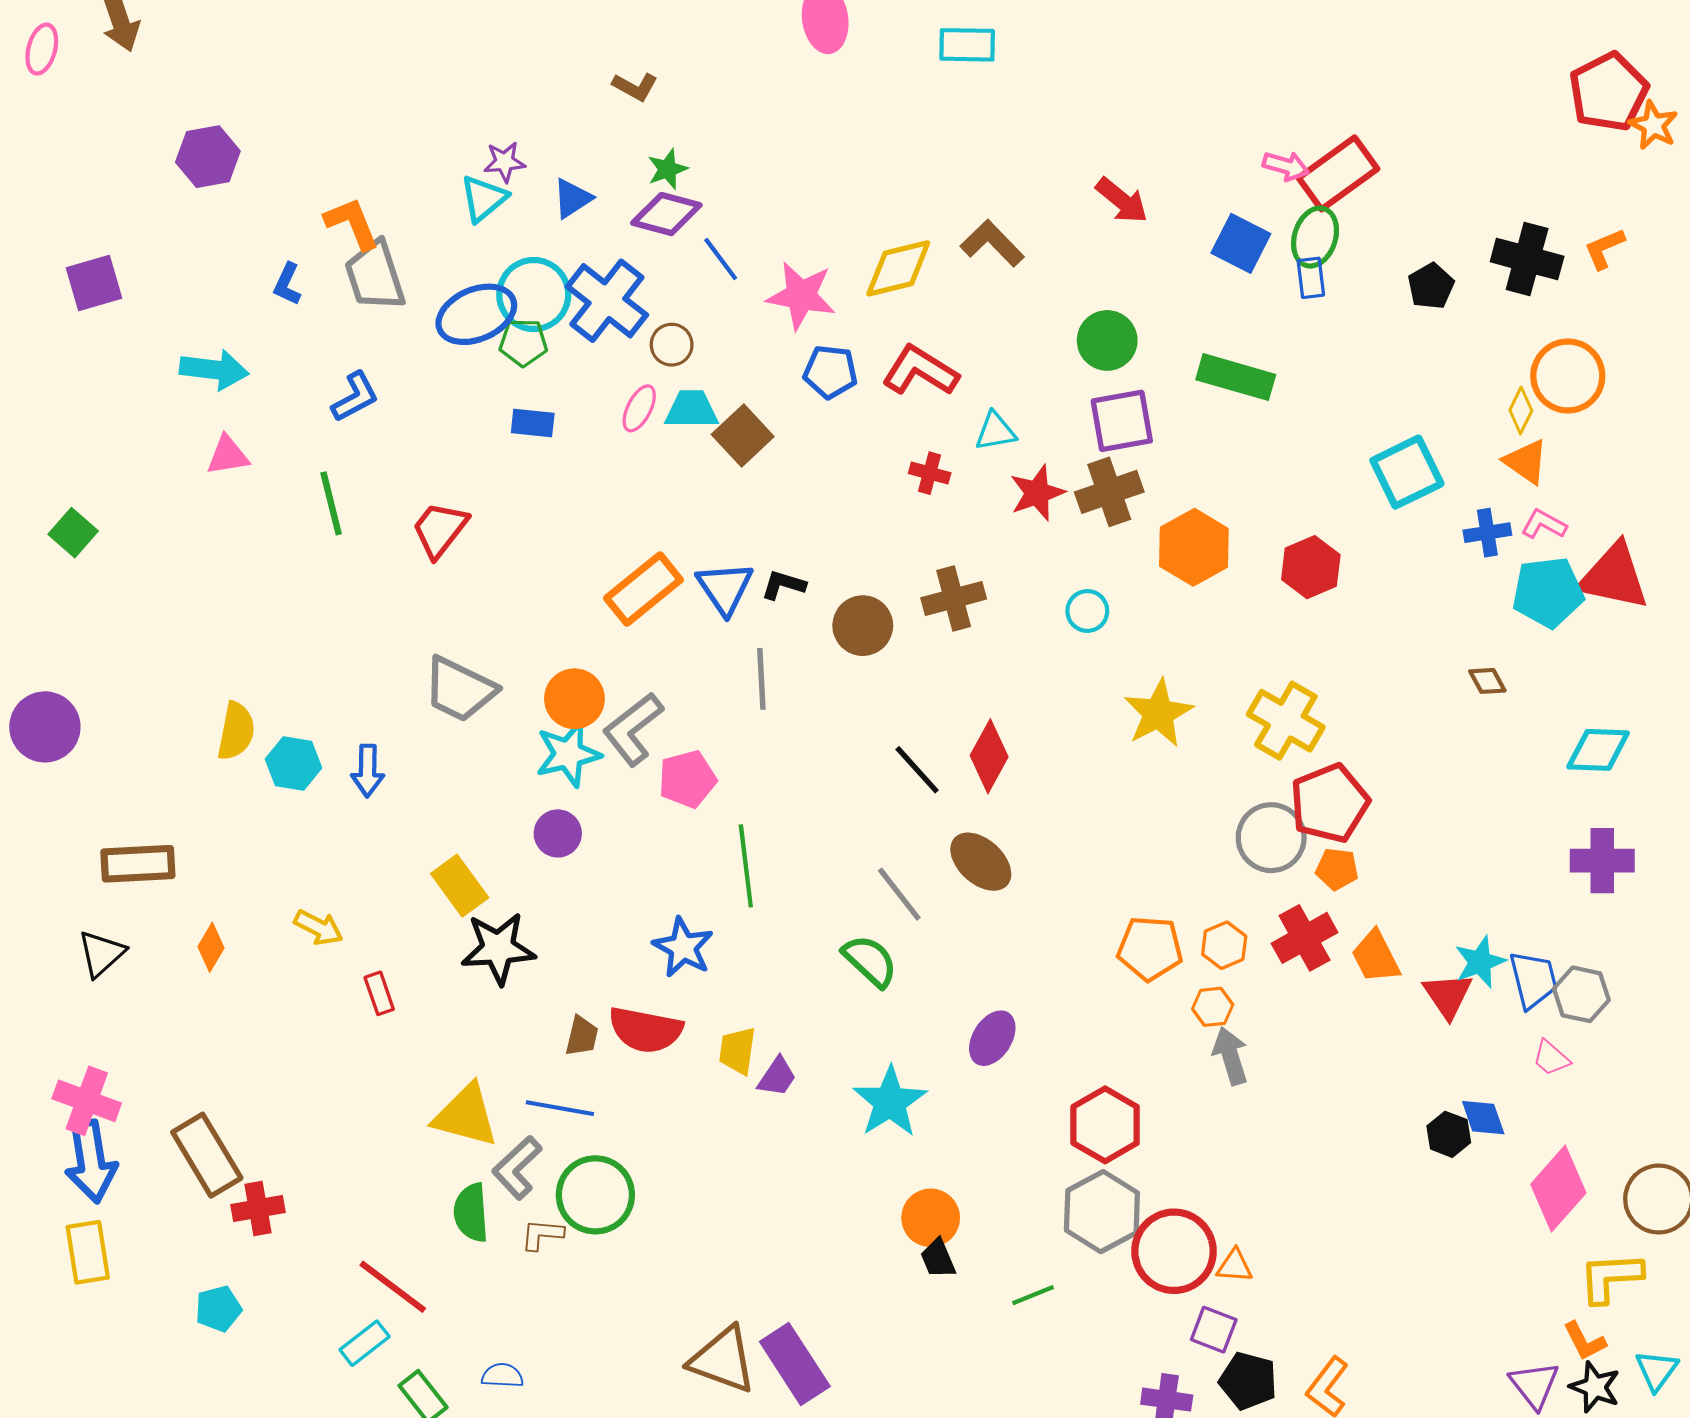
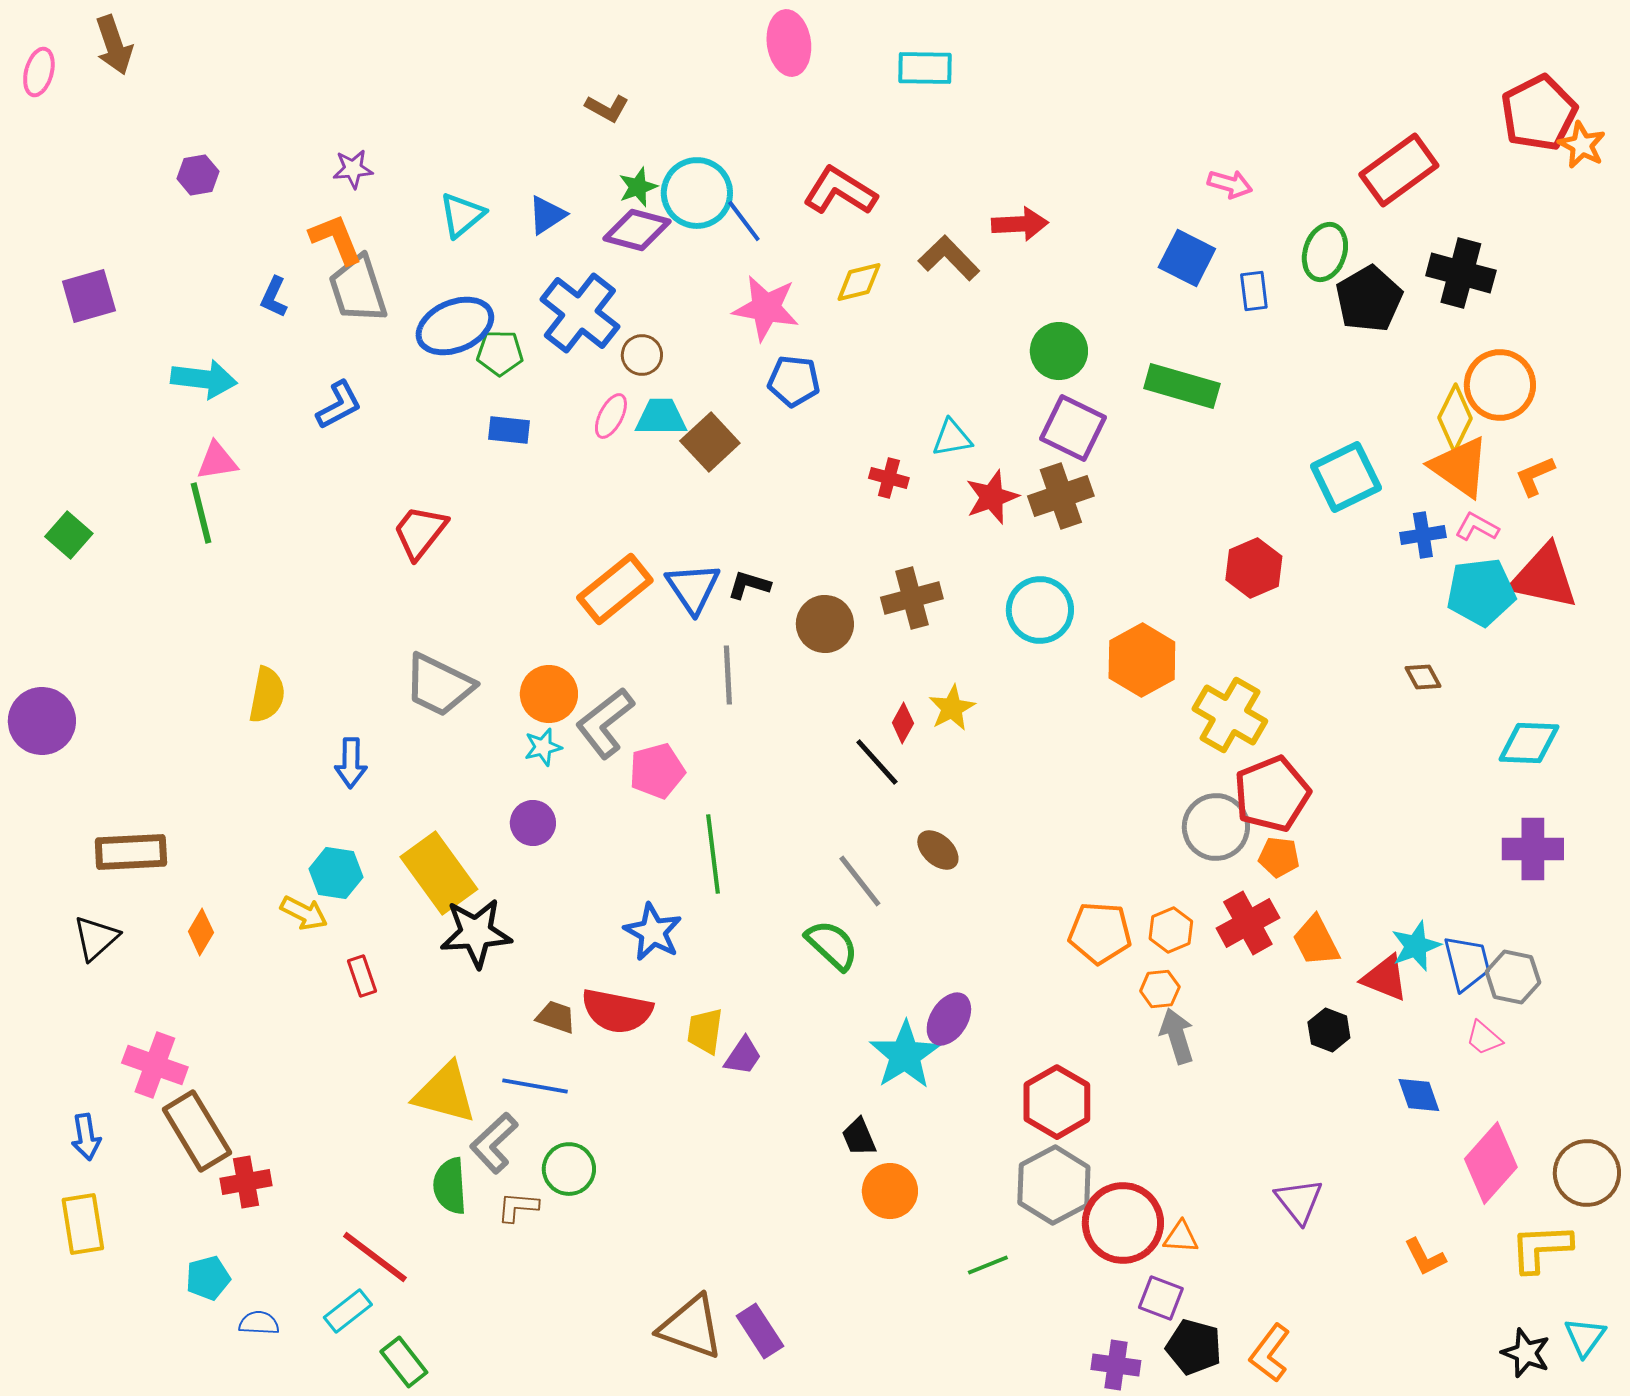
purple hexagon: (208, 157) -> (198, 175), size x0.7
purple star: (504, 162) -> (353, 169), moved
red rectangle: (1338, 173) -> (1399, 170), moved
red arrow: (1122, 200) -> (1020, 224), moved, turned -42
green ellipse: (1315, 237) -> (1325, 252), moved
orange L-shape: (1604, 249) -> (1535, 476), moved
blue line: (721, 259) -> (744, 221), moved
yellow diamond: (898, 268) -> (859, 282), size x0.7
black pentagon: (1431, 286) -> (1369, 299), size x1.5
cyan circle: (534, 295) -> (697, 193), moved
red L-shape: (920, 371) -> (840, 191), moved
yellow diamond: (1521, 410) -> (1455, 418), size x1.5
purple square: (1122, 421) -> (1073, 428), turned 36
orange triangle: (1526, 462) -> (1460, 467), size x1.4
green line: (331, 503) -> (201, 513), moved
orange hexagon: (1194, 547) -> (1142, 660), moved
cyan circle: (1087, 611) -> (1040, 610), size x1.6
yellow star: (1158, 713) -> (952, 708), moved, size x0.7
yellow semicircle: (236, 731) -> (267, 695), moved
cyan star: (568, 754) -> (543, 747), size x0.6
red diamond: (989, 756) -> (903, 723), moved, size x0.6
cyan hexagon: (294, 763) -> (336, 873), moved
brown ellipse: (981, 862) -> (938, 850), size x0.7
yellow rectangle: (460, 886) -> (439, 873), size x1.4
red triangle: (1448, 995) -> (1385, 978), turned -34
brown trapezoid: (582, 1036) -> (556, 1017), turned -84
pink cross: (87, 1101) -> (155, 1065), moved
cyan star: (890, 1102) -> (905, 1055), moved
black hexagon: (1449, 1134) -> (1329, 1030), moved
blue arrow: (91, 1161) -> (86, 1137), size x0.6
green circle: (595, 1195) -> (569, 1169), size x0.7
black trapezoid: (938, 1259) -> (859, 1137), moved
orange L-shape: (1585, 1341) -> (1425, 1257), moved
purple rectangle: (795, 1364) -> (760, 1331), size x0.7
blue semicircle: (502, 1376) -> (259, 1323), moved
purple triangle: (1534, 1385) -> (1299, 1201), moved

